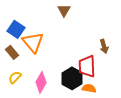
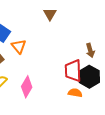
orange triangle: (33, 42) -> (19, 46), size x0.7
black hexagon: (72, 78) -> (89, 77), moved

